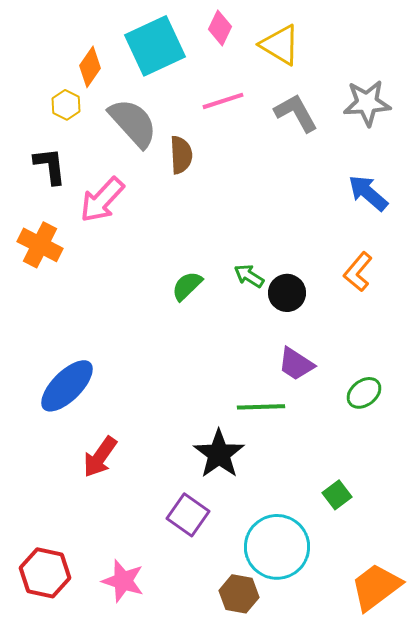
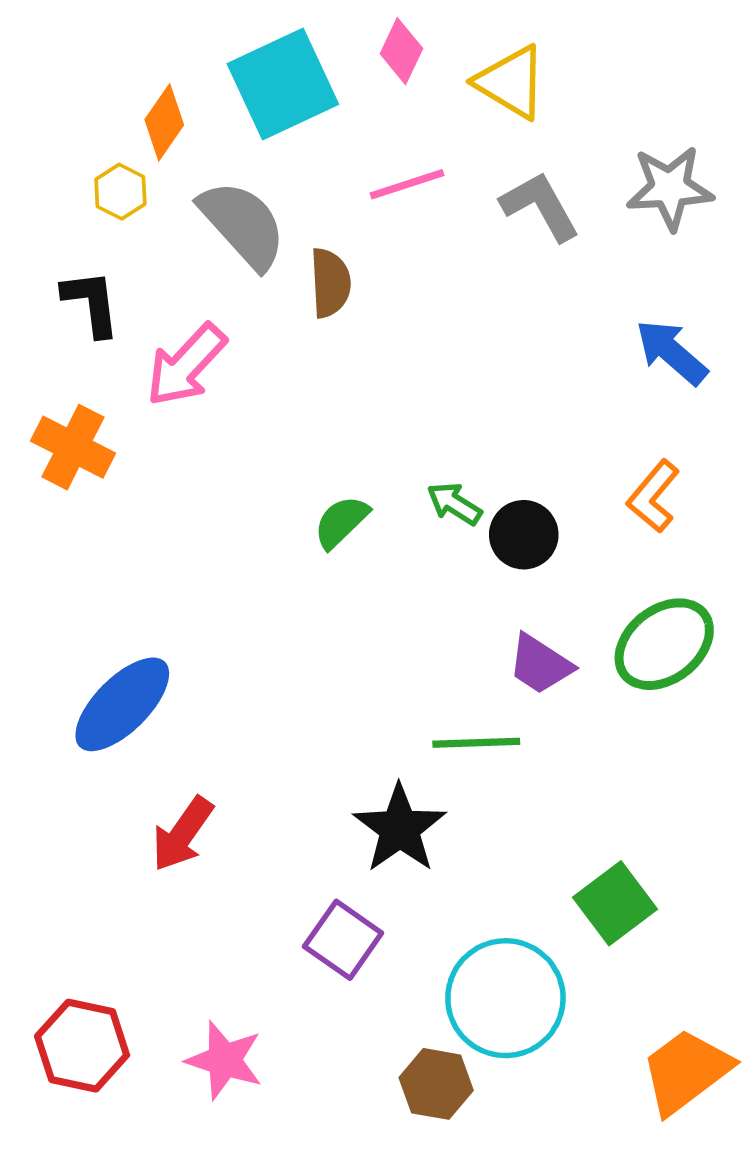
green ellipse: (364, 393) -> (664, 644), moved, size x1.6
green square: (337, 495) -> (615, 903), size x1.5

